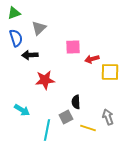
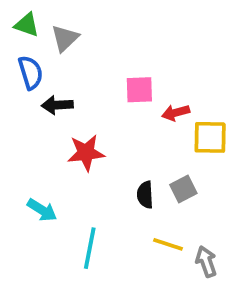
green triangle: (14, 13) -> (27, 25), turned 40
gray triangle: (39, 28) -> (65, 38), moved
gray square: (66, 117) -> (183, 189), moved
gray arrow: (108, 117) -> (206, 262), moved

